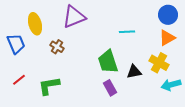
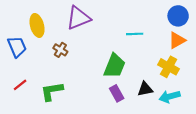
green trapezoid: (108, 62) -> (114, 66), turned -140
black triangle: (134, 72) -> (145, 89), moved
cyan arrow: (171, 85) -> (170, 97), moved

